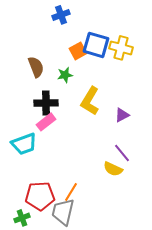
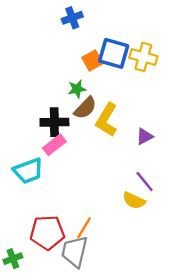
brown semicircle: (36, 67) -> (85, 108), moved, turned 65
green cross: (22, 218) -> (13, 259), moved

